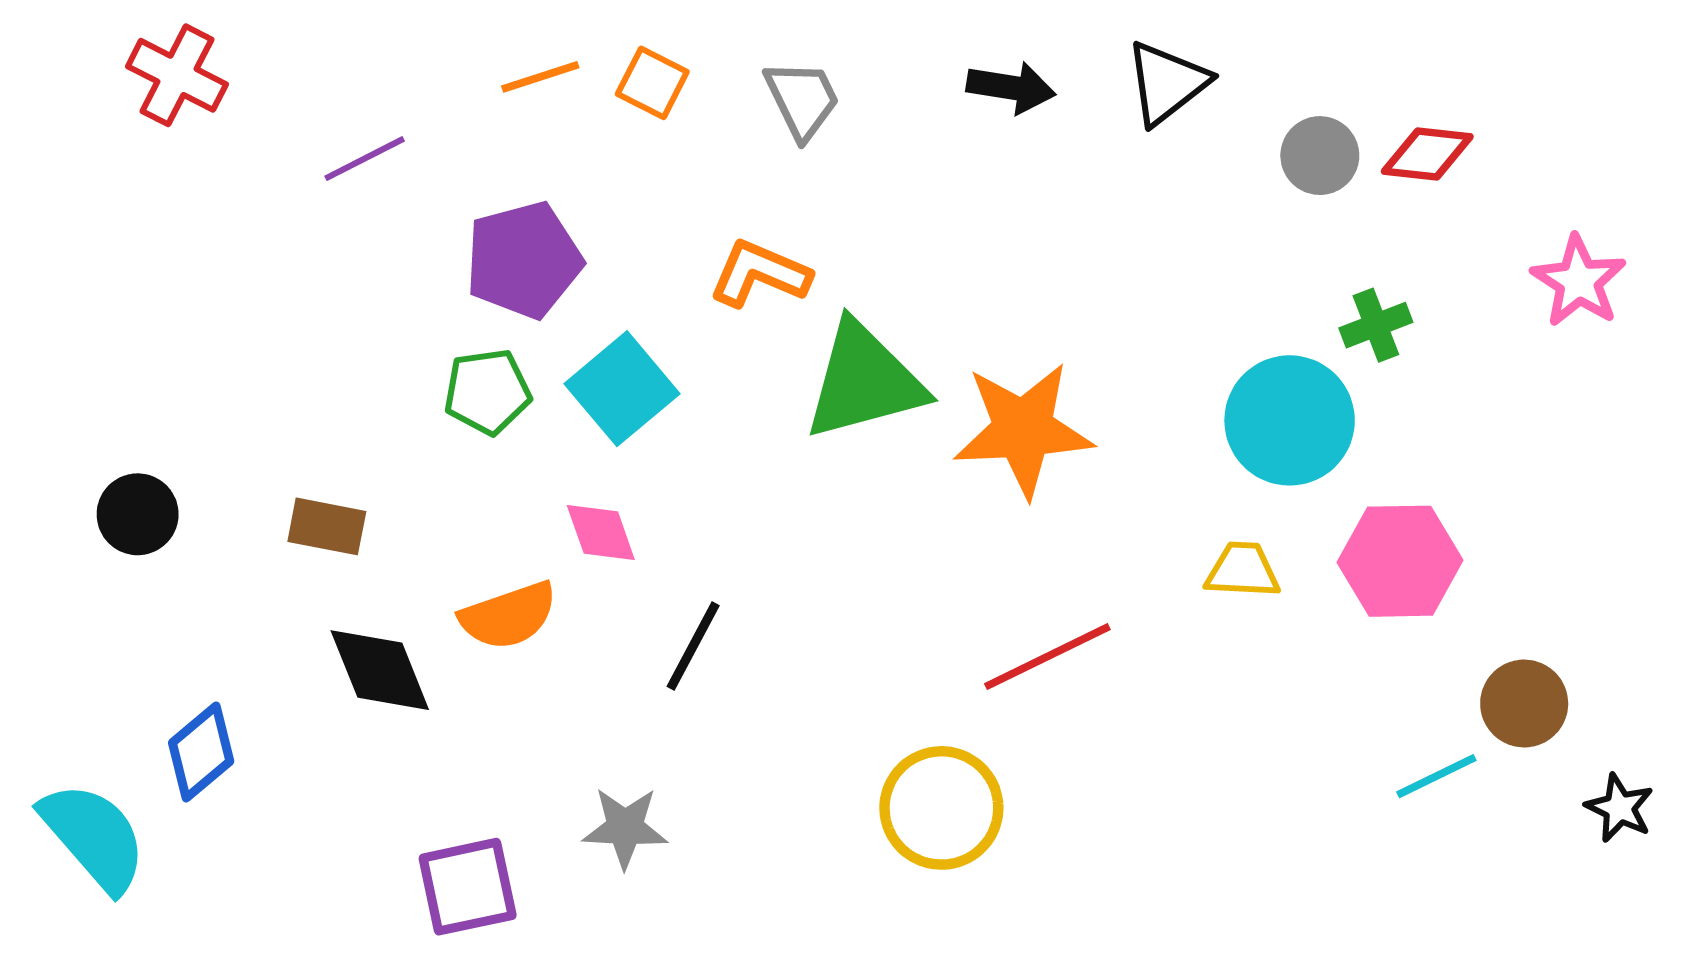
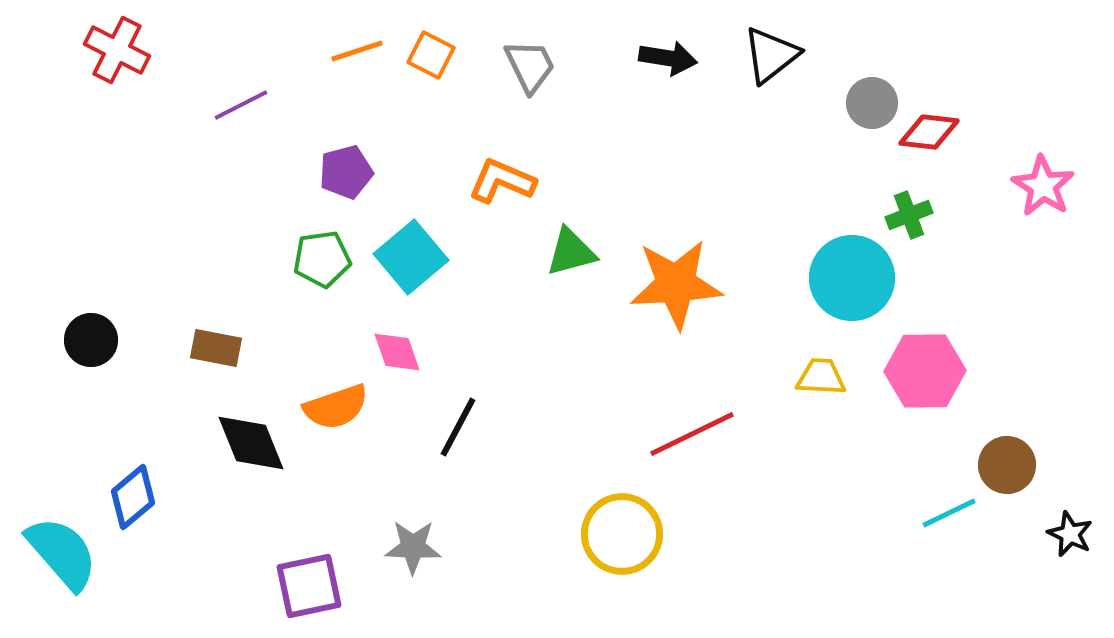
red diamond: (1427, 154) -> (929, 132), moved
purple pentagon: (524, 260) -> (346, 172), size x0.7
green triangle: (864, 381) -> (571, 252), size x0.6

